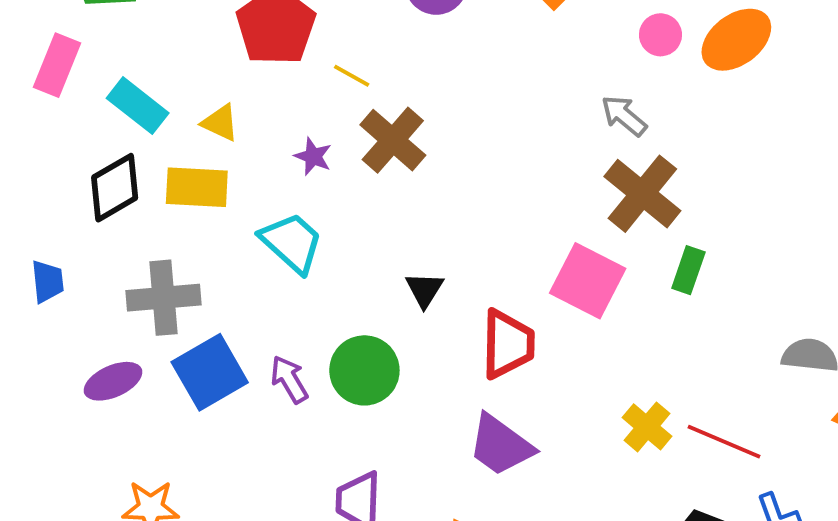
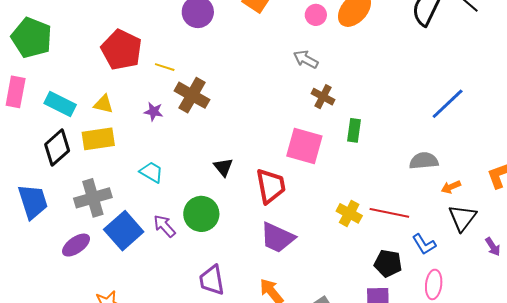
brown cross: (642, 194) -> (323, 97), size x0.6
cyan trapezoid: (292, 243) -> (151, 172), moved, size x0.7
blue trapezoid: (48, 281) -> (33, 202), size x1.6

